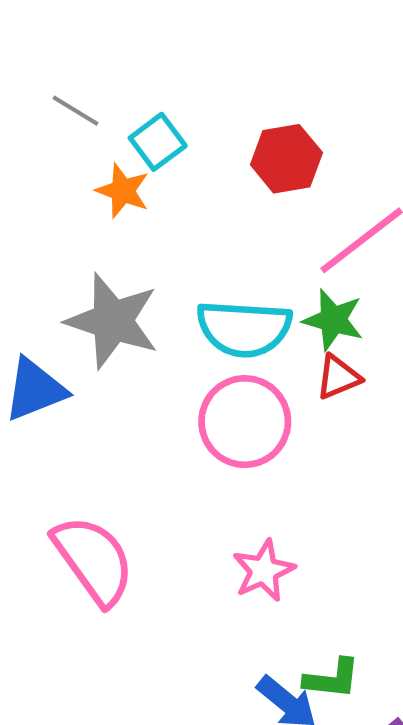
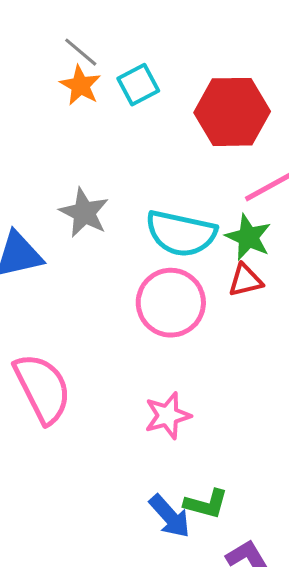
red hexagon: (286, 159) -> (232, 112), size x1.4
orange star: (123, 191) -> (80, 85), moved
gray star: (113, 321) -> (84, 213), size x0.7

